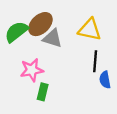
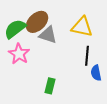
pink star: (32, 70) -> (19, 54), moved, turned -30
green rectangle: (43, 92) -> (50, 86), moved

